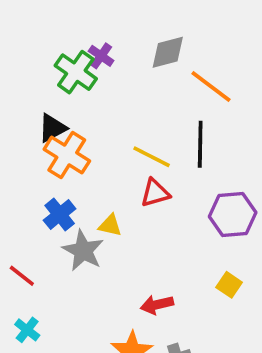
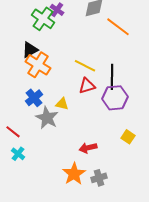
black line: (200, 144) -> (112, 77), moved
purple hexagon: (233, 214) -> (115, 98), moved
cyan cross: (27, 330) -> (18, 154), moved

